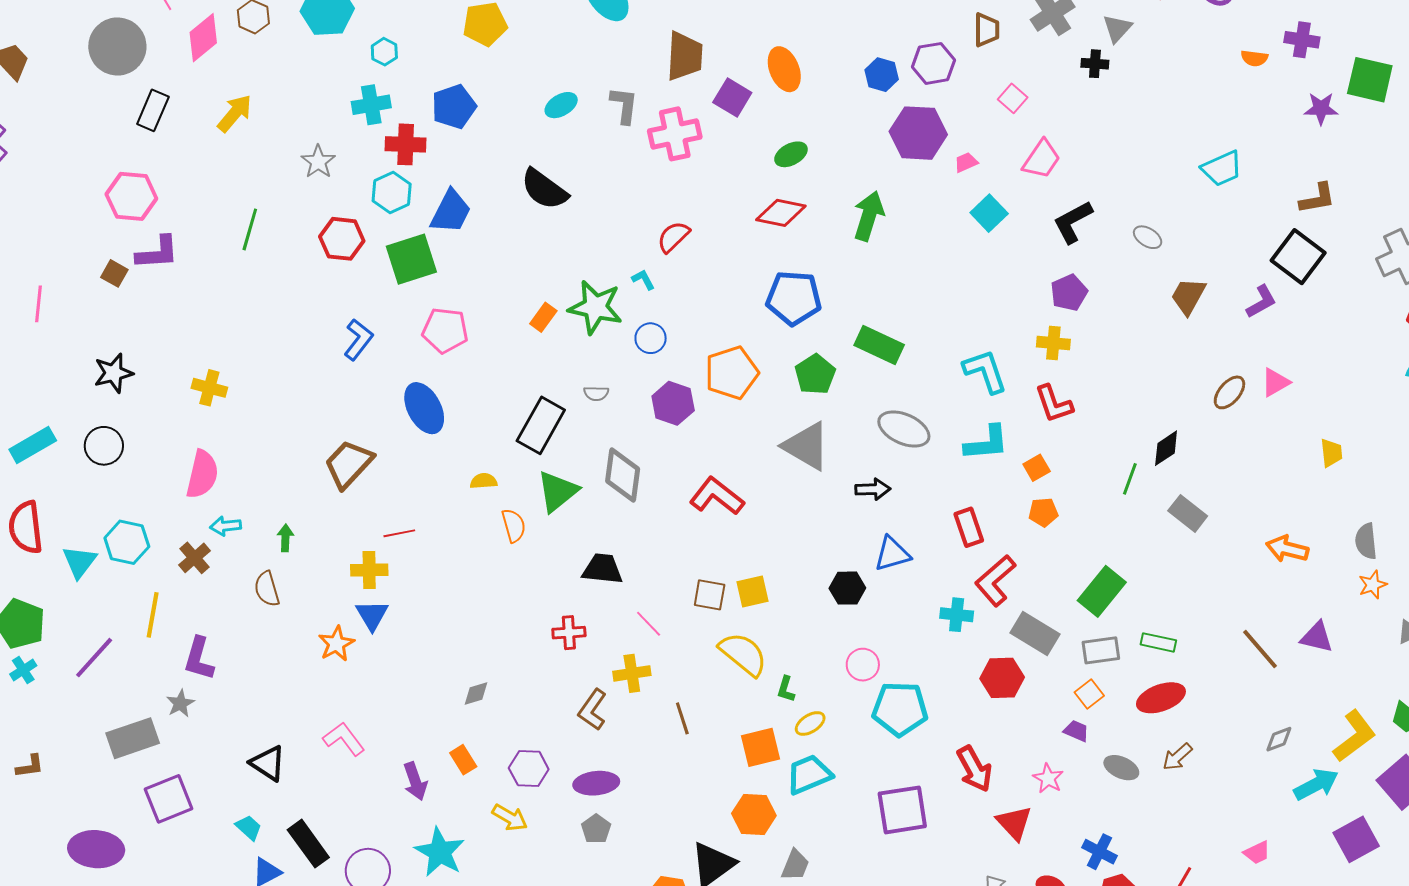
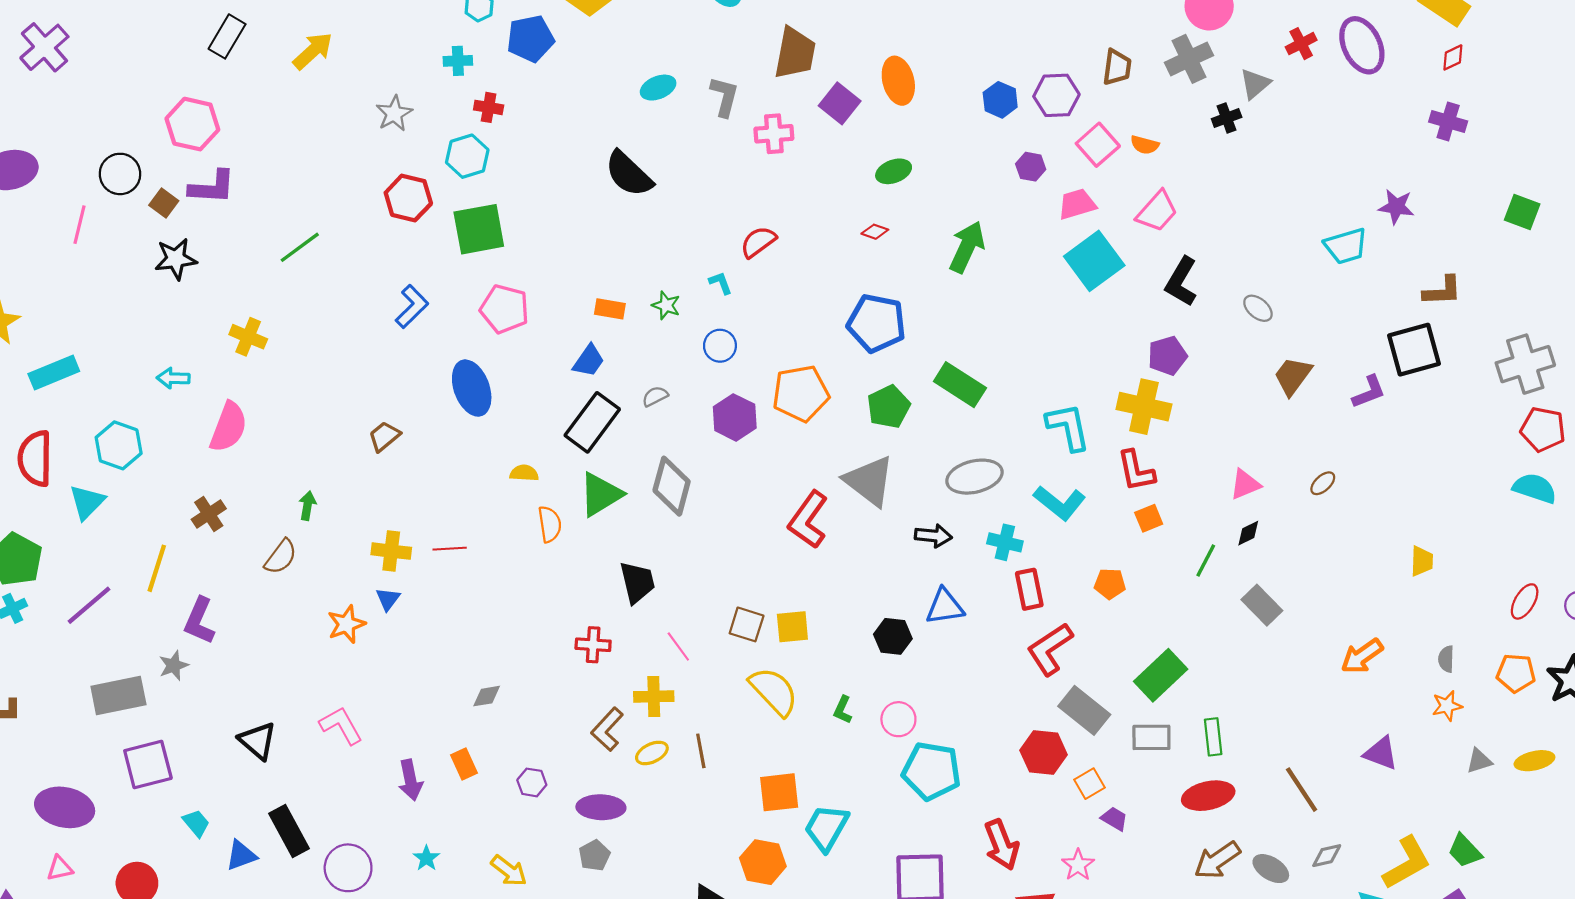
orange semicircle: (1254, 58) -> (1145, 145), moved
black cross: (1095, 64) -> (1227, 118), turned -32
green square: (1370, 80) -> (1522, 212), moved, size x0.7
pink square: (1013, 98) -> (1098, 145), moved, size x1.4
cyan cross: (371, 105) -> (458, 61), size x0.7
blue pentagon: (454, 107) -> (530, 39), moved
purple star: (1321, 108) -> (1396, 207), moved
purple hexagon: (918, 133) -> (1031, 167), size x0.5
pink cross: (675, 134) -> (774, 134), size x0.7
red cross: (406, 144) -> (489, 107), size x0.7
pink trapezoid: (966, 162) -> (1077, 204), size x1.5
blue trapezoid: (451, 212) -> (589, 361), moved, size x0.7
red diamond: (781, 213) -> (875, 232), size x0.5
cyan square: (989, 213) -> (1094, 261), size x1.5
black L-shape: (1073, 222) -> (1181, 282), turned -39
green line: (250, 229) -> (300, 247), moved, turned 30
black square: (1298, 257) -> (1414, 350), turned 30
green star: (595, 307) -> (666, 305), size x0.5
orange rectangle: (543, 317) -> (610, 309), turned 56
yellow cross: (1053, 343) -> (1144, 407), size x1.5
black star: (114, 373) -> (176, 259), moved
pink triangle: (1275, 382) -> (1245, 484), moved
brown ellipse: (1229, 392) -> (1323, 483), size x0.7
gray semicircle: (596, 393) -> (655, 396), turned 145
gray ellipse: (904, 429) -> (974, 477), turned -45
cyan L-shape: (987, 443) -> (1060, 503), turned 36
black circle: (104, 446) -> (120, 174), moved
black diamond: (1166, 448) -> (1248, 533), size x0.7
brown trapezoid: (349, 464) -> (384, 436), size x0.6
orange square: (1037, 468) -> (1149, 518), moved
red L-shape: (717, 496) -> (808, 520), moved, turned -100
cyan arrow: (225, 526) -> (173, 378), moved
red line: (399, 533) -> (450, 549), moved
gray semicircle: (1366, 541) -> (1446, 659), size x0.7
cyan hexagon: (127, 542) -> (119, 445), moved
orange arrow: (1287, 549) -> (1362, 656), turned -57
black trapezoid: (602, 569) -> (637, 582), turned 63
brown semicircle: (267, 589) -> (281, 557), turned -135
blue triangle: (372, 615) -> (388, 599), size x0.7
cyan cross: (957, 615) -> (1005, 542), moved
green rectangle: (1158, 642) -> (1213, 737), turned 64
brown line: (1260, 649) -> (1302, 790), moved
green L-shape: (786, 689) -> (843, 710), moved
orange square: (1089, 694) -> (1090, 784), moved
yellow ellipse: (810, 723) -> (652, 753), moved
brown arrow: (1177, 757) -> (1217, 860), size x1.4
gray ellipse: (1121, 768) -> (1271, 869), moved
purple hexagon: (529, 769) -> (532, 782), size x0.7
cyan trapezoid: (809, 774) -> (826, 828), turned -45
yellow arrow: (510, 818) -> (509, 871), moved
cyan trapezoid: (249, 828) -> (196, 823), moved
cyan star: (440, 852) -> (426, 858), size x0.5

